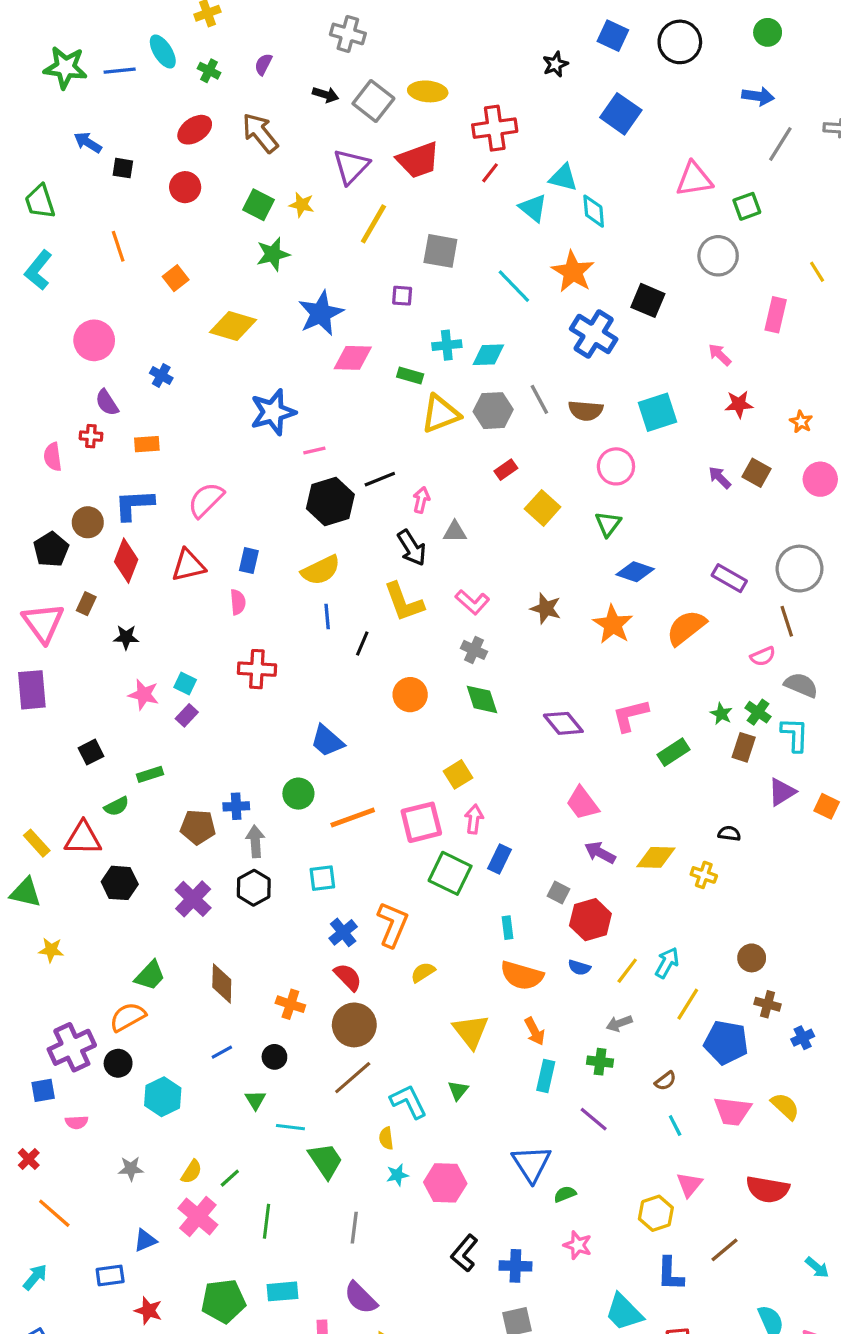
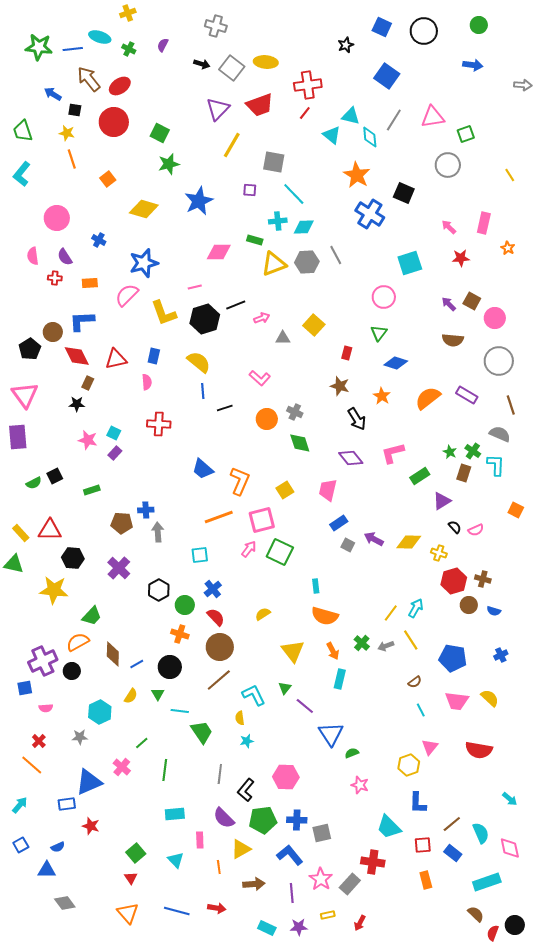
cyan ellipse: (163, 52) -> (100, 37), turned -40
brown arrow: (260, 133) -> (89, 79), moved
gray line: (780, 144) -> (394, 120), moved
red circle: (185, 187) -> (114, 122), size x1.5
yellow star: (302, 205) -> (67, 133), moved
cyan line: (514, 286) -> (294, 194), moved
pink rectangle: (776, 315) -> (484, 223), moved
pink diamond: (353, 358) -> (219, 252), moved
brown semicircle: (586, 411) -> (453, 340), moved
blue star: (273, 412) -> (144, 263), moved
orange star: (801, 422) -> (508, 248), moved
pink semicircle: (53, 457) -> (33, 256), moved
red rectangle: (506, 470) -> (347, 353), moved, turned -40
pink circle: (820, 479) -> (495, 318), moved
pink semicircle: (206, 500) -> (127, 295), moved
pink arrow: (421, 500) -> (262, 318), turned 56
yellow square: (543, 508) -> (314, 325), moved
black arrow: (412, 548) -> (357, 419), moved
red diamond: (126, 561) -> (77, 356), turned -48
yellow semicircle: (321, 570) -> (199, 362), turned -115
purple rectangle: (729, 578) -> (467, 395), moved
yellow L-shape: (404, 602) -> (164, 313), moved
pink L-shape: (472, 602) -> (260, 378), moved
brown rectangle: (86, 604) -> (88, 383), moved
brown line: (787, 621) -> (511, 405), moved
orange star: (613, 624) -> (382, 396), size x0.7
black line: (362, 644) -> (225, 408), turned 49
pink semicircle: (763, 656) -> (476, 530), moved
orange circle: (410, 695) -> (267, 419), moved
purple triangle: (782, 792) -> (442, 501), moved
green circle: (298, 794) -> (185, 605), moved
pink trapezoid: (582, 803) -> (328, 490), moved, turned 50
green semicircle: (117, 806) -> (34, 483), moved
pink arrow: (474, 819) -> (249, 549), moved, turned 30
black semicircle: (729, 833) -> (455, 527), turned 40
blue rectangle: (499, 859) -> (339, 523), moved, turned 30
black hexagon: (254, 888) -> (159, 590), moved
gray square: (559, 893) -> (348, 545), moved
red hexagon: (590, 920) -> (454, 581), moved
orange L-shape: (393, 924) -> (240, 481), moved
yellow star: (51, 950) -> (54, 590), moved, size x1.8
blue semicircle: (579, 968) -> (494, 611), moved
brown diamond: (222, 983) -> (113, 654), moved
yellow line: (688, 1004) -> (411, 640), moved, turned -65
brown cross: (768, 1004) -> (483, 579), moved
black circle: (274, 1057) -> (170, 667), size x1.5
green cross: (600, 1062) -> (362, 643), moved, turned 35
cyan hexagon: (163, 1097) -> (100, 712), moved
purple line: (594, 1119) -> (305, 706), moved
red cross: (29, 1159) -> (39, 741), moved
yellow semicircle: (192, 1172) -> (131, 696), moved
pink hexagon: (445, 1183) -> (286, 777), moved
pink cross: (198, 1216) -> (122, 767), size x0.7
blue triangle: (145, 1240) -> (89, 782), size x1.8
brown line: (724, 1250) -> (452, 824), moved
black L-shape: (464, 1253) -> (246, 790), moved
blue cross: (515, 1266) -> (297, 820), moved
green pentagon: (223, 1301) -> (263, 820), moved

